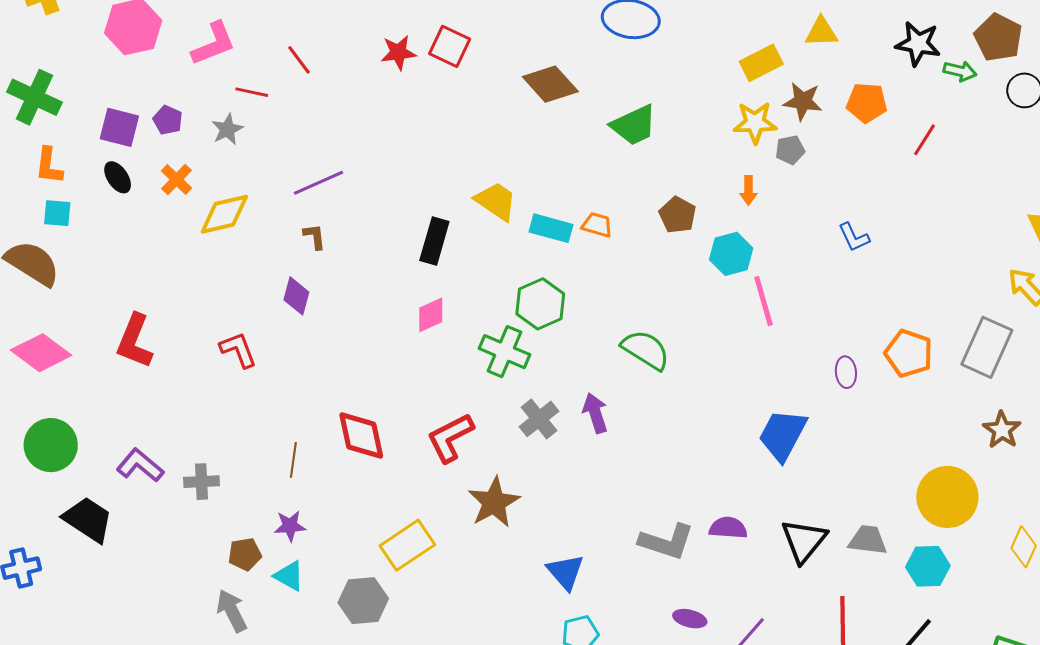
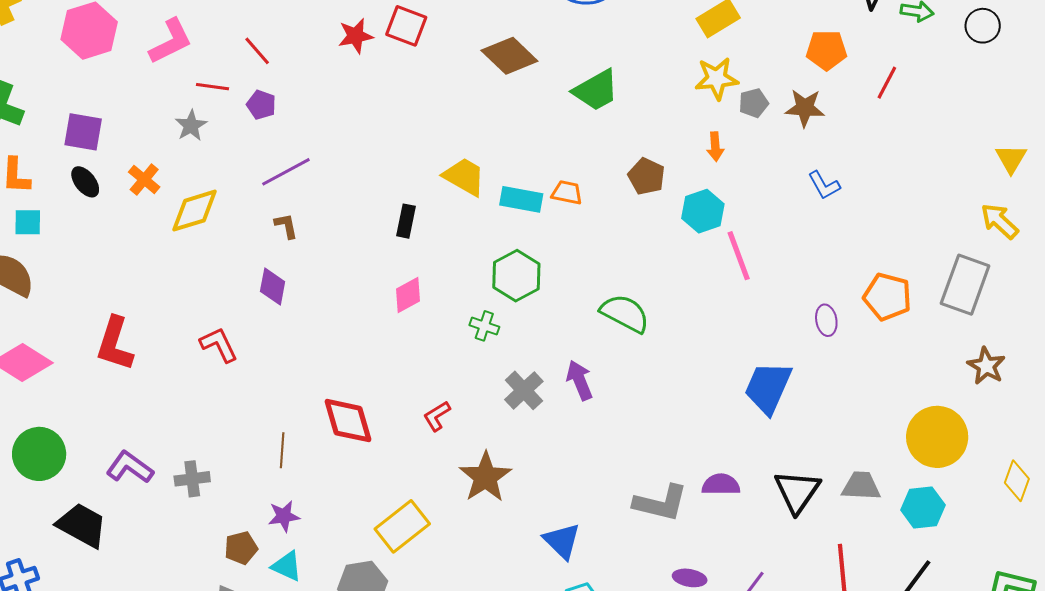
brown star: (803, 101) -> (805, 108), moved
purple pentagon: (168, 120) -> (261, 105), moved
black rectangle: (434, 241) -> (406, 221), size x0.7
green cross: (504, 352) -> (484, 326), size x0.6
red L-shape: (450, 438) -> (437, 416), size x0.6

